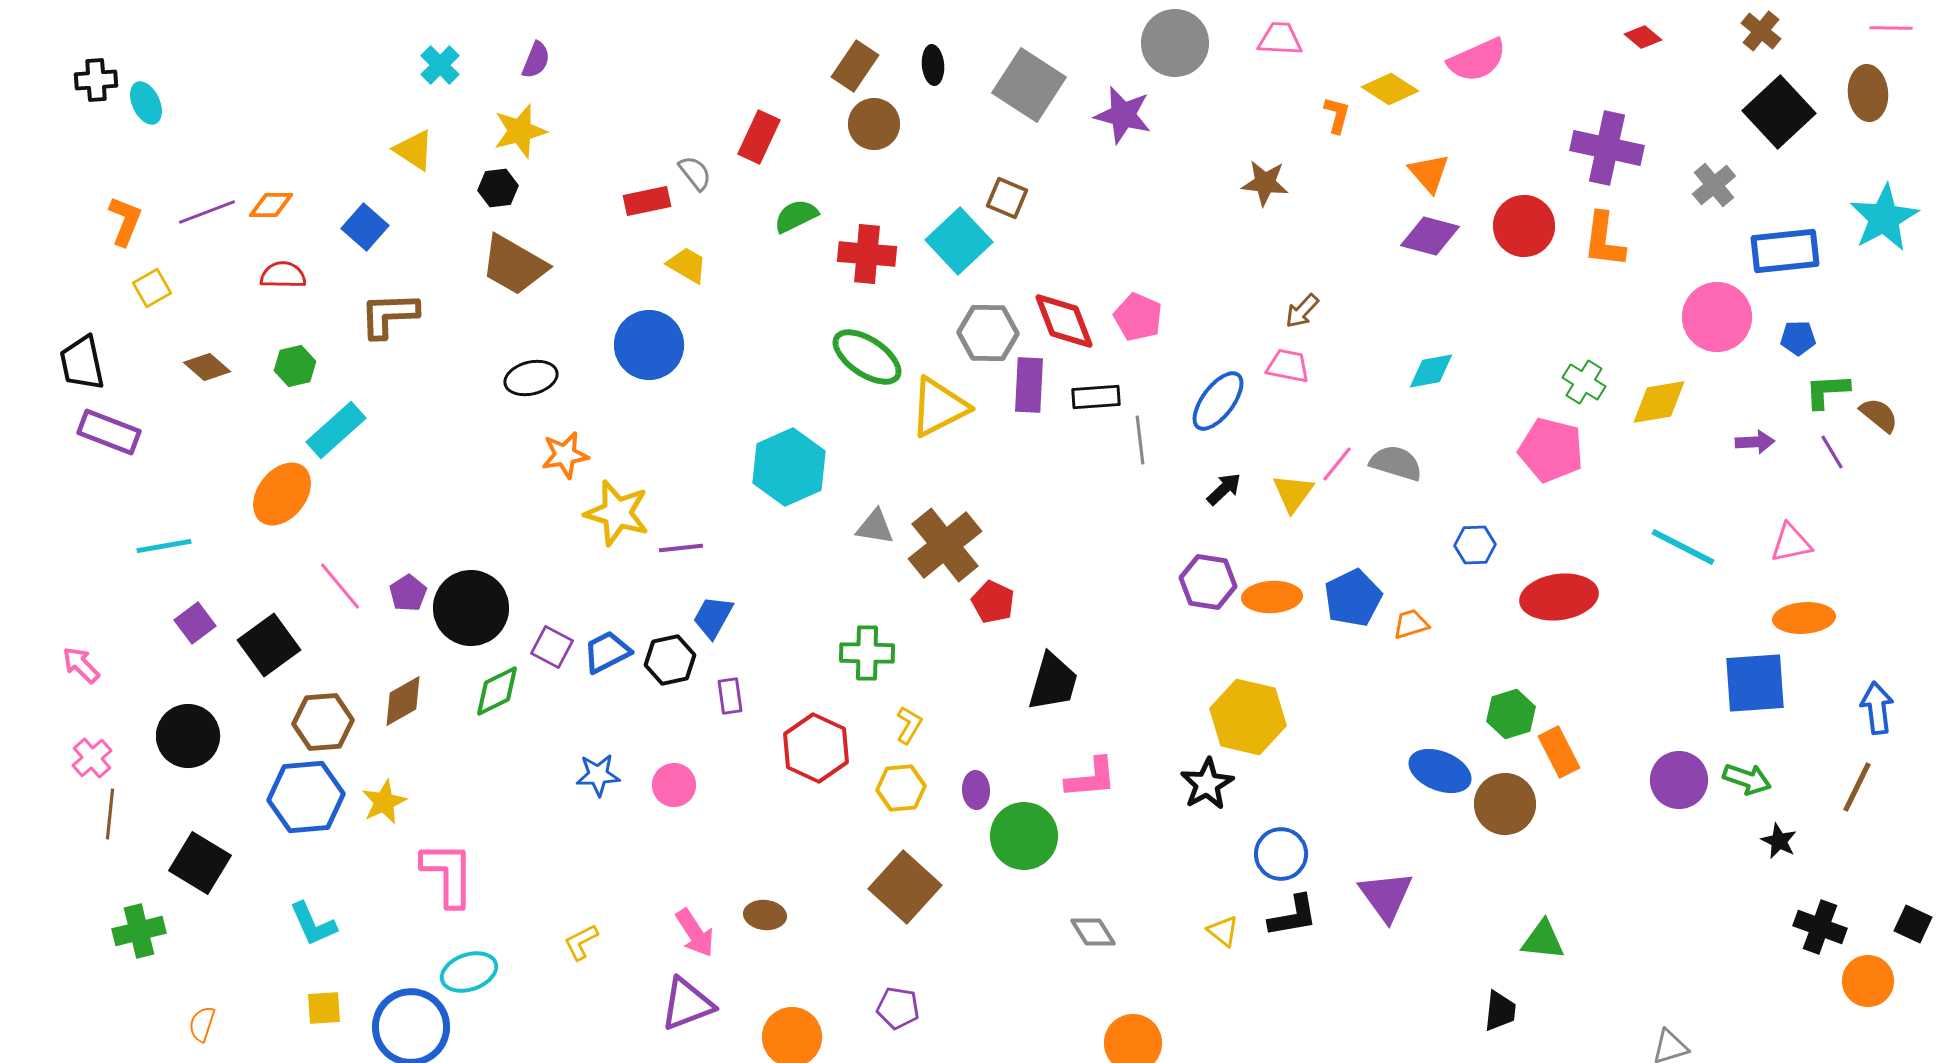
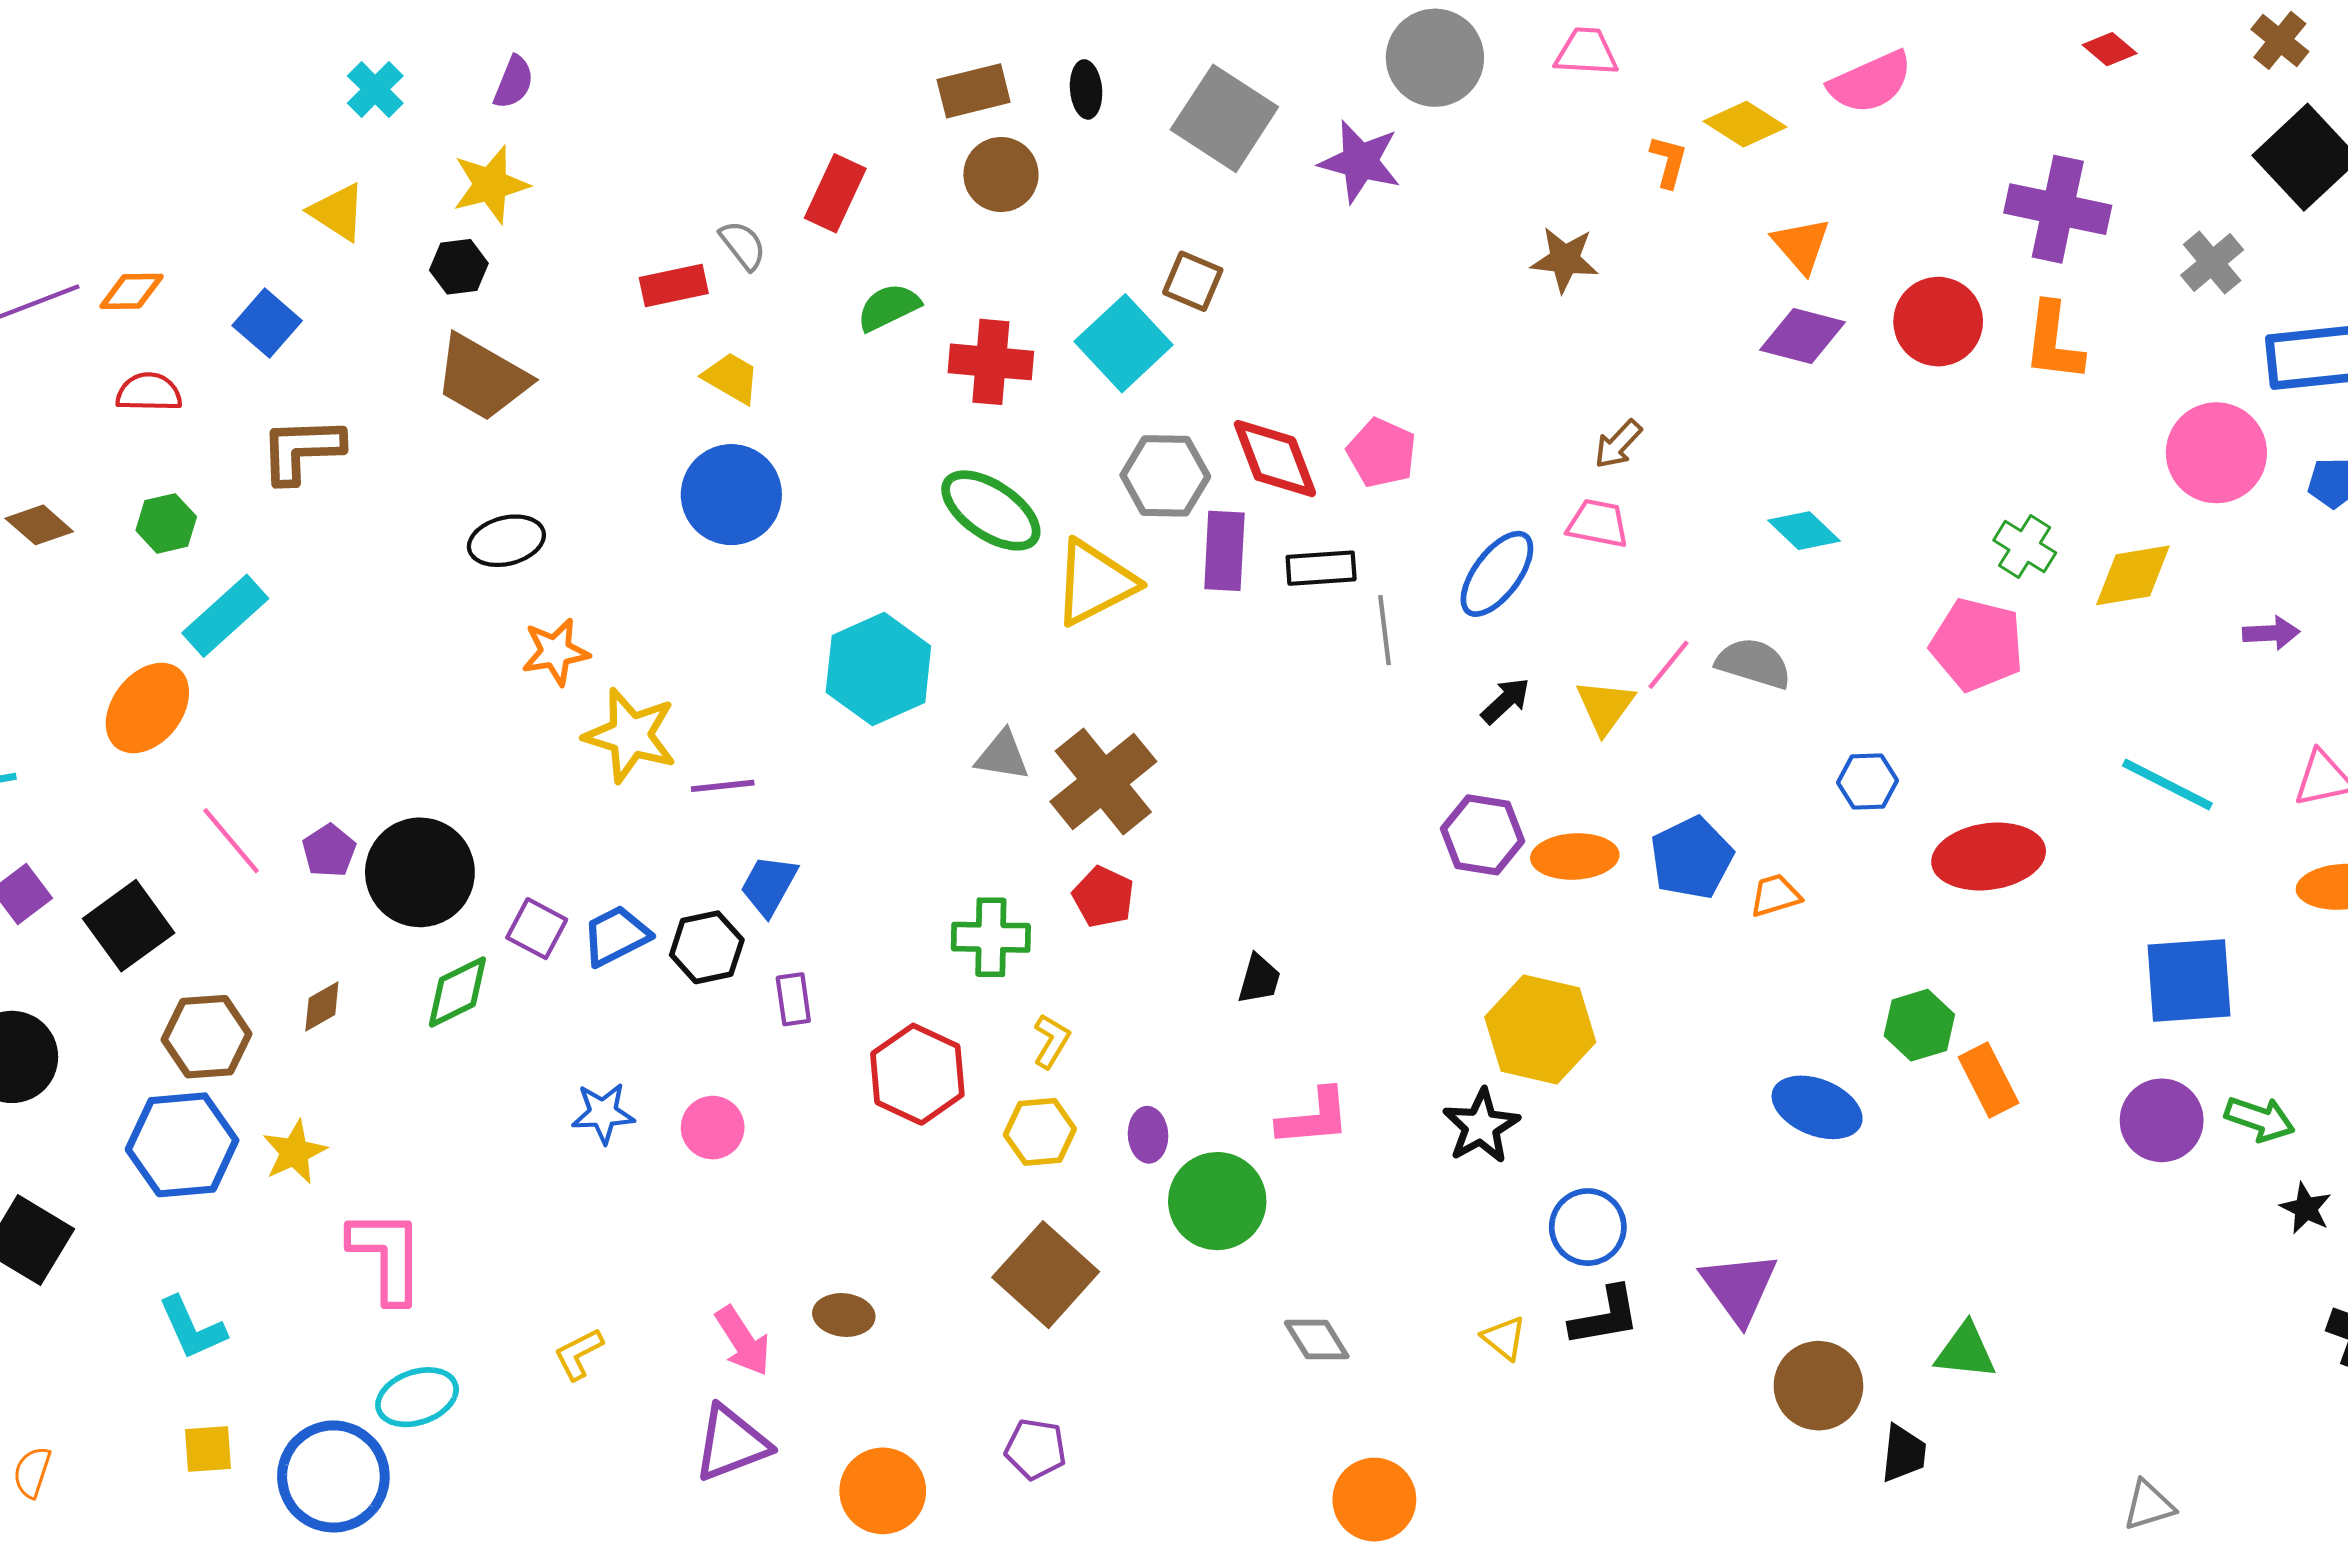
brown rectangle: (855, 66) -> (974, 91), turned 42
blue circle: (649, 345) -> (731, 495), moved
cyan diamond: (1431, 371) -> (1804, 531), turned 54
red pentagon: (993, 602) -> (1103, 897), moved
black trapezoid: (1053, 682) -> (1259, 979), size x0.6
blue square: (1755, 683) -> (2189, 980), moved
brown diamond: (403, 701) -> (322, 1006), size x0.7
brown circle: (1505, 804) -> (1818, 1386), moved

